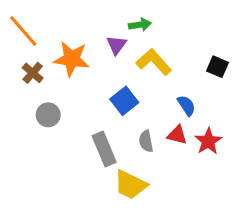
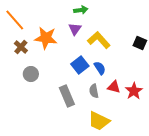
green arrow: (140, 25) -> (81, 10), moved
blue semicircle: (186, 106) -> (100, 68), moved
yellow trapezoid: (131, 185) -> (99, 121), moved

